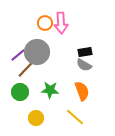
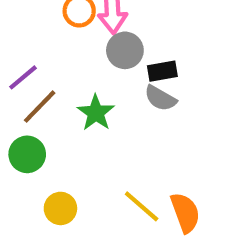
gray circle: (37, 52) -> (125, 50), moved, size x0.7
green star: (50, 90) -> (96, 113), moved, turned 30
orange semicircle: (82, 91) -> (185, 213), moved

